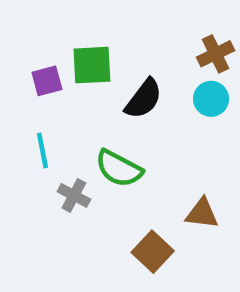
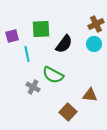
purple square: (47, 81) -> (12, 36), moved
cyan line: (42, 150) -> (27, 54), moved

